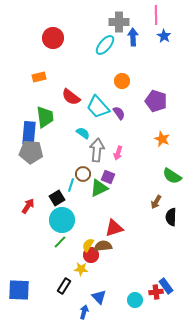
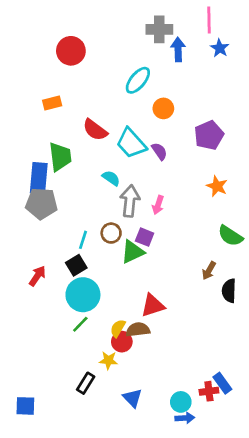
cyan ellipse: (105, 45) -> (138, 80), moved
purple pentagon: (156, 101) -> (209, 135), turned 30
cyan line: (71, 185) -> (83, 240), moved
blue square: (19, 290) -> (25, 406), moved, size x0.7
blue arrow: (84, 312) -> (185, 418), moved, turned 72

